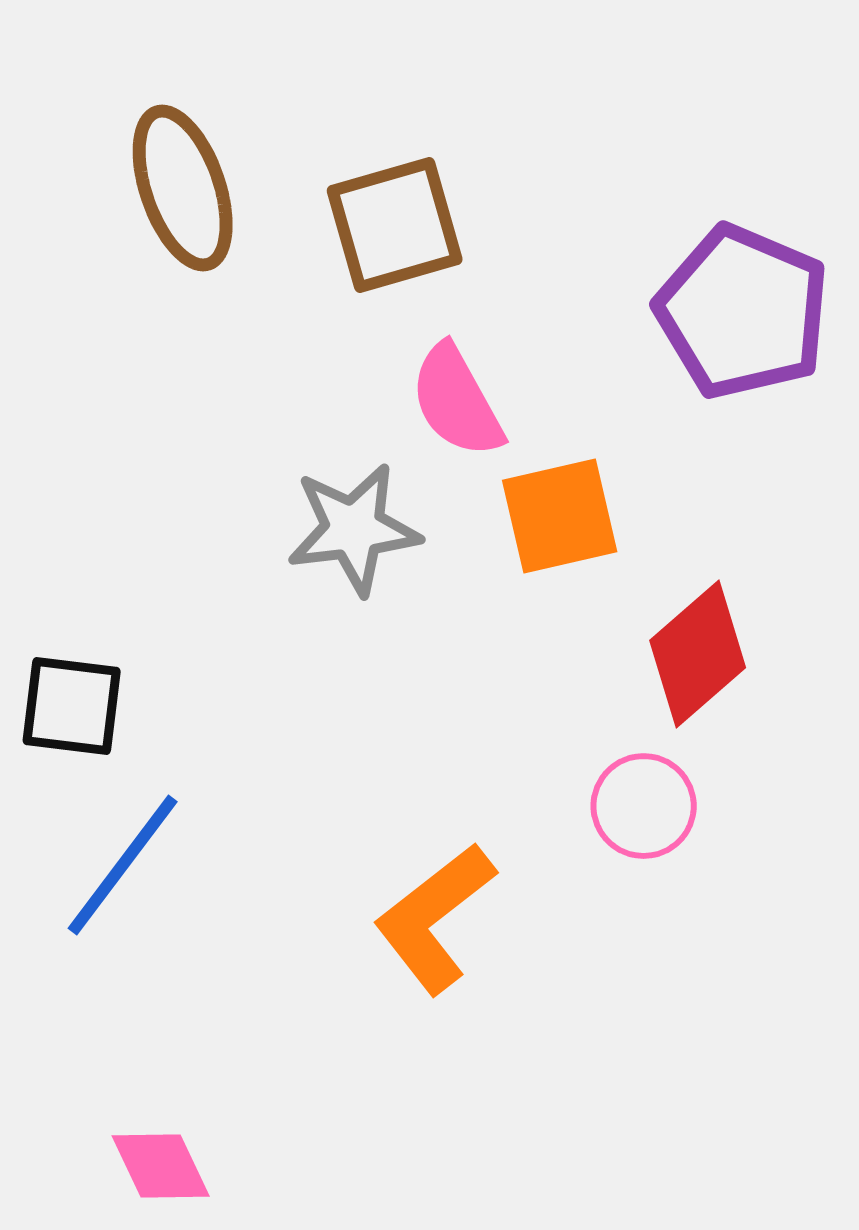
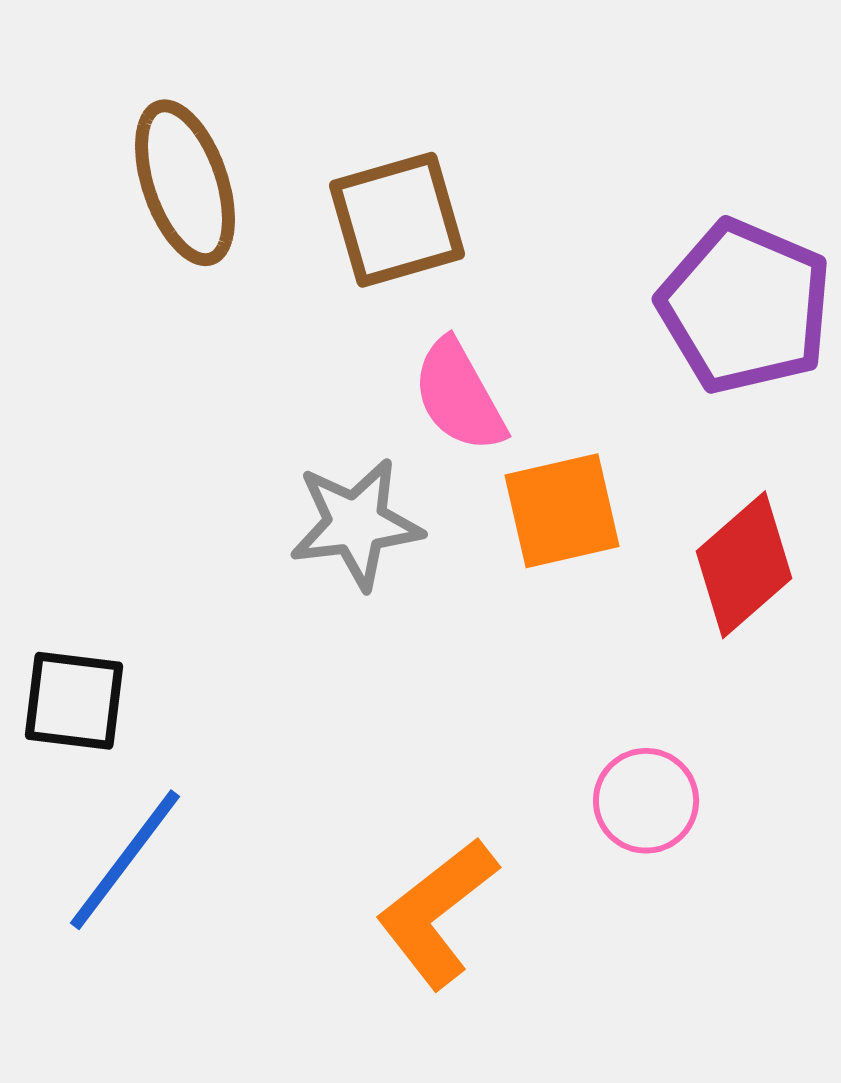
red diamond: (698, 654) -> (744, 565), moved

